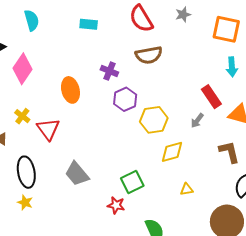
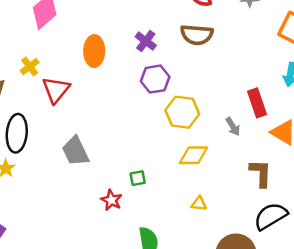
gray arrow: (197, 121) -> (233, 127), turned -84
green square: (132, 182) -> (138, 178), size x0.6

